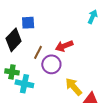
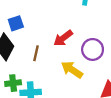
purple circle: (51, 64) -> (93, 49), moved
yellow arrow: (74, 87) -> (72, 70), moved

